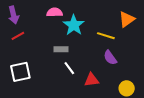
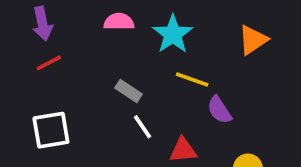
cyan star: (74, 25) -> (173, 34), moved
yellow line: (106, 36) -> (192, 79), moved
gray rectangle: (61, 49) -> (128, 91), turned 32

